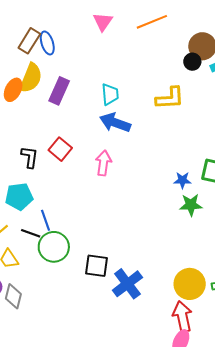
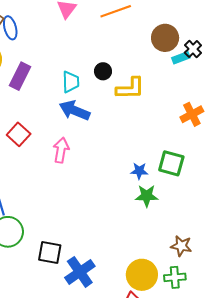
black circle: (192, 62) -> (103, 71), moved

